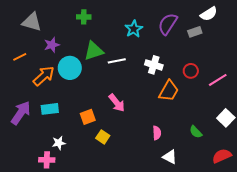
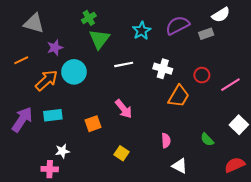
green cross: (84, 17) -> (89, 18), turned -32
purple semicircle: (168, 24) -> (178, 25), turned 30
green triangle: (94, 51) -> (99, 39), moved, turned -35
yellow square: (103, 137) -> (122, 153), moved

